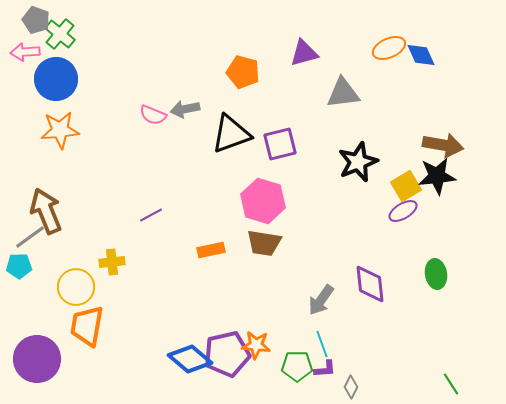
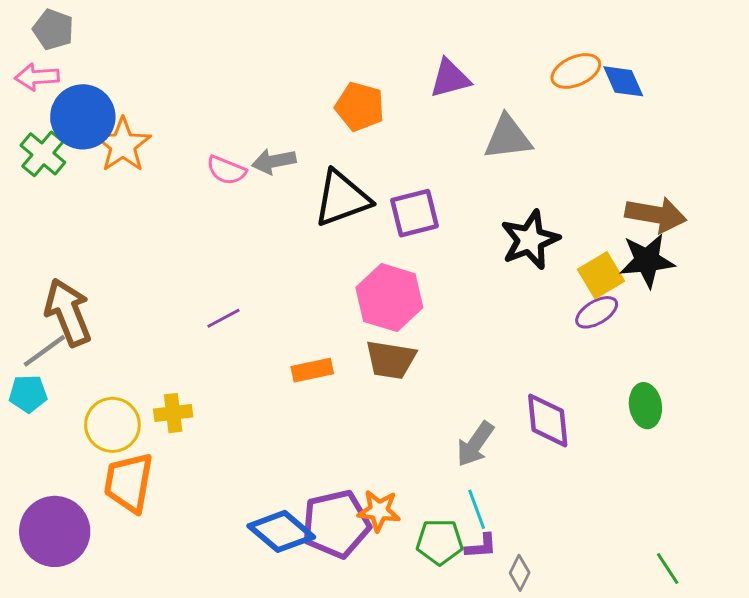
green cross: (60, 34) -> (43, 154), moved
orange star: (60, 130) -> (123, 145), moved, turned -30
yellow cross: (112, 262) -> (173, 413), moved

